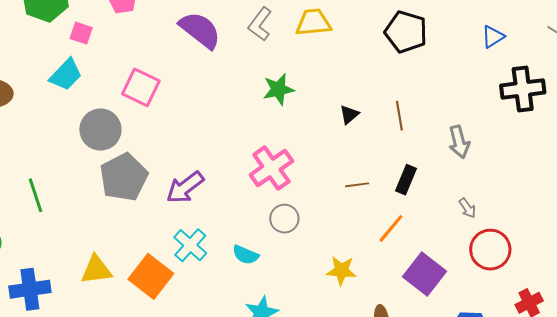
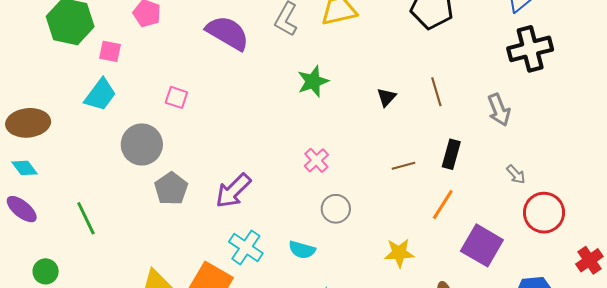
pink square: (141, 87) -> (176, 97), size x0.6
black cross: (523, 89) -> (530, 49), moved
pink cross: (271, 168) -> (316, 160), size x0.6
gray pentagon: (124, 177) -> (171, 189), size x0.7

